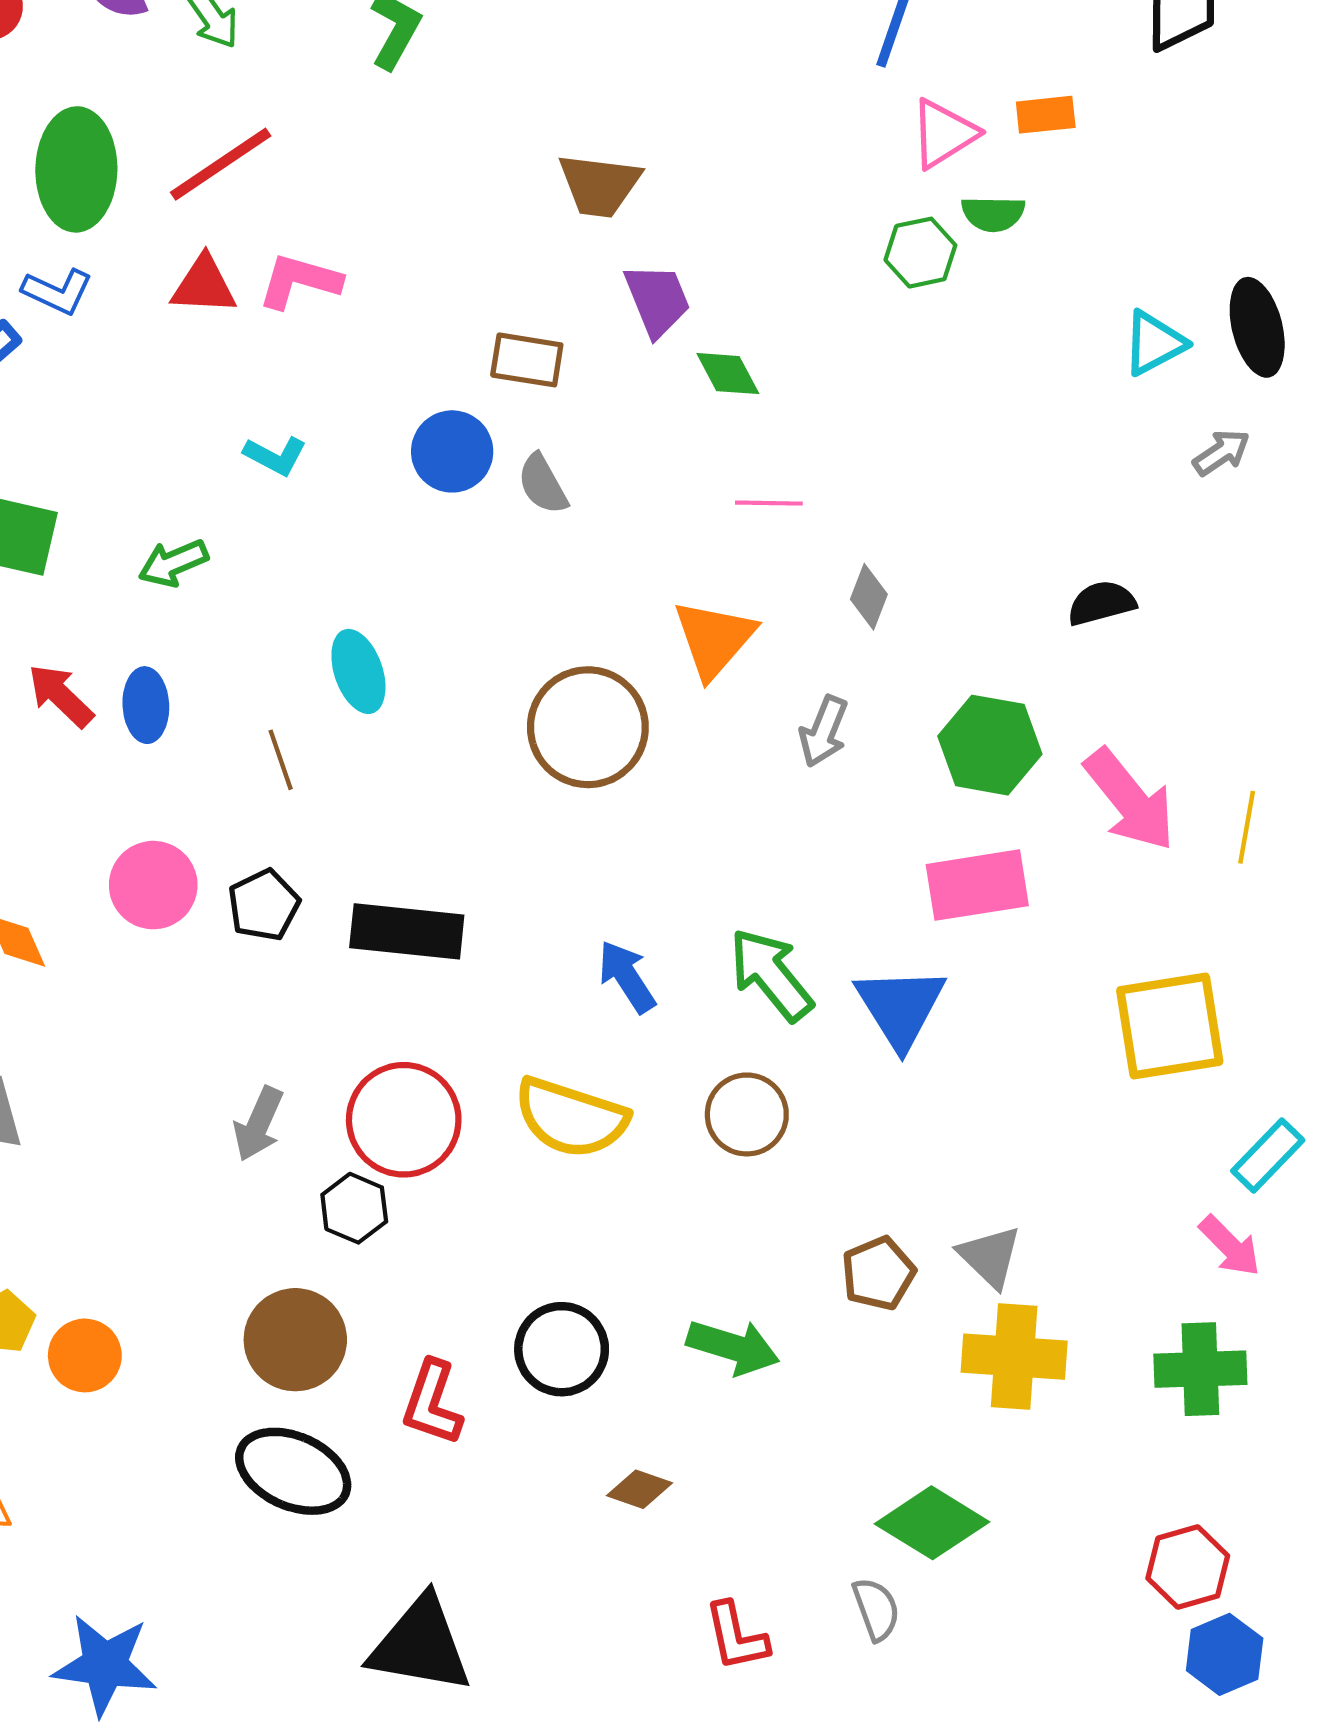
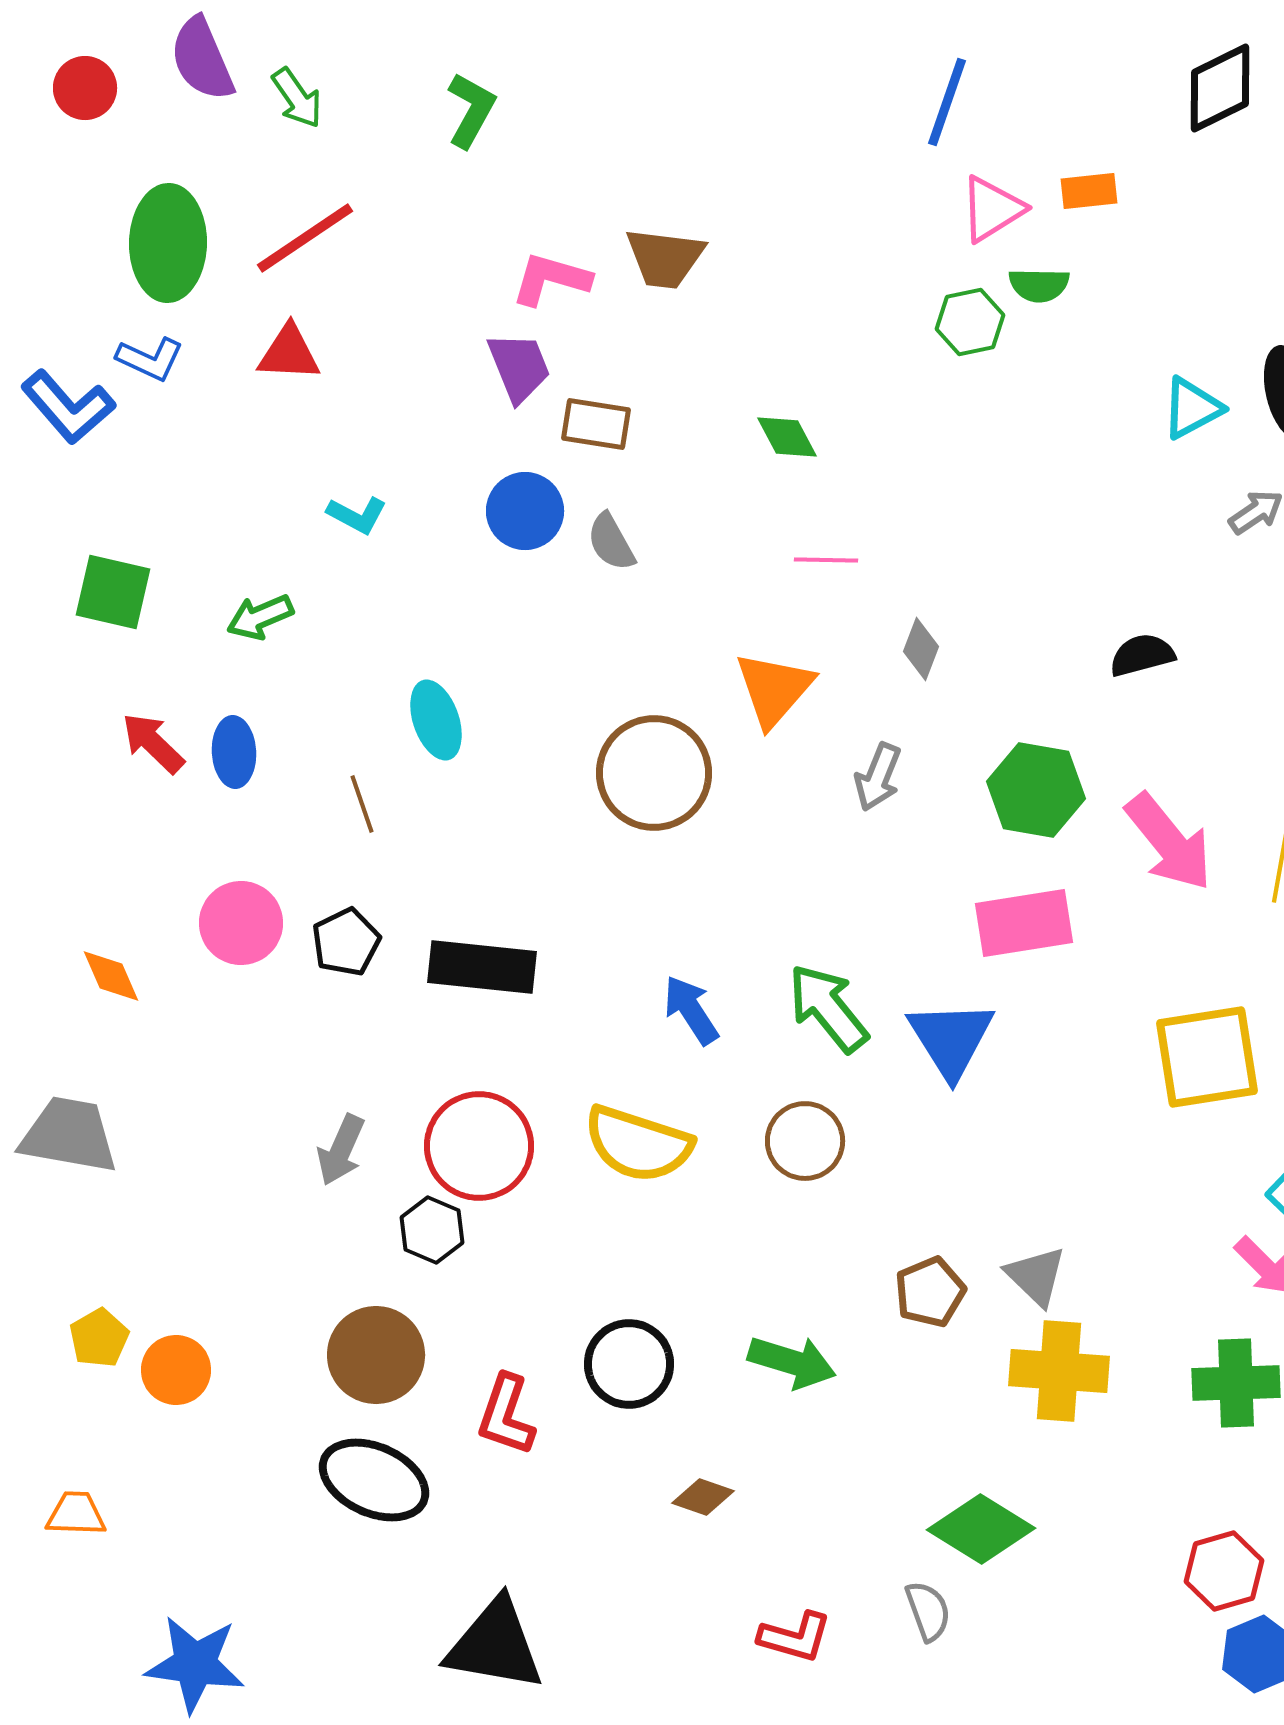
pink L-shape: (300, 281) -> (551, 279), moved
purple trapezoid: (657, 300) -> (519, 367), moved
red L-shape: (736, 1636) -> (795, 1637), turned -62

